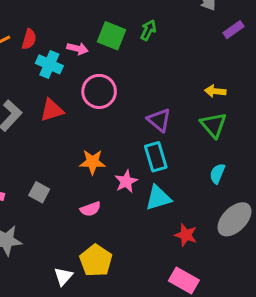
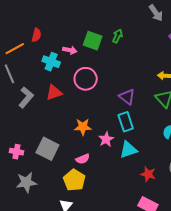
red semicircle: (29, 39) -> (36, 35), moved
gray square: (39, 192) -> (47, 149), size x1.6
yellow pentagon: (96, 261) -> (74, 180), moved

